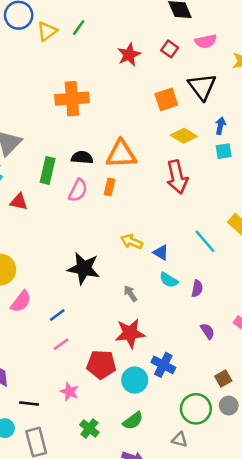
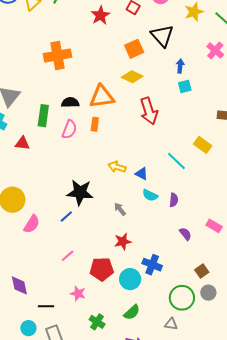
yellow diamond: (184, 136) -> (132, 77), moved
blue line: (57, 315) -> (66, 216), moved
red star: (130, 333) -> (123, 241), size x0.7

